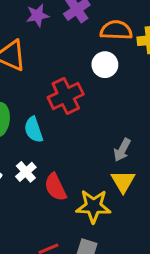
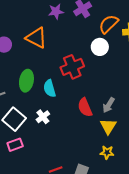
orange semicircle: (116, 30) -> (109, 24), turned -50
red semicircle: (55, 187) -> (85, 107), moved
yellow star: (93, 206) -> (107, 152), moved, size x0.6

